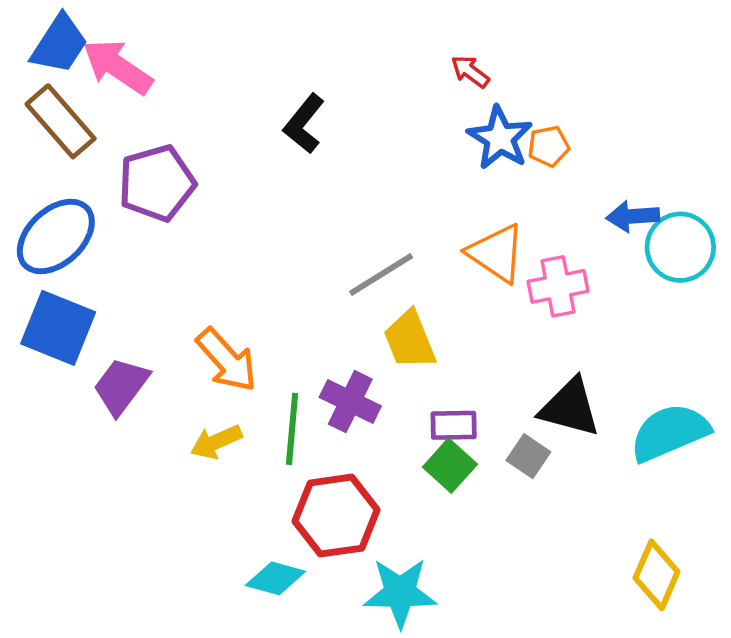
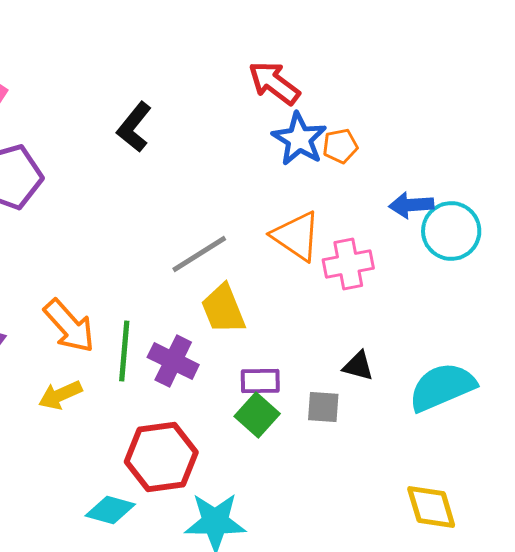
red arrow: (470, 71) -> (274, 83), size x1.6
black triangle: (570, 407) -> (358, 366), size x0.6
green line: (292, 429) -> (124, 351), moved
gray square: (528, 456) -> (323, 407), turned -30
yellow diamond: (657, 575) -> (431, 507), turned -40

